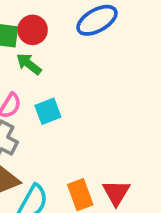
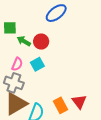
red circle: (33, 30) -> (41, 42), moved

